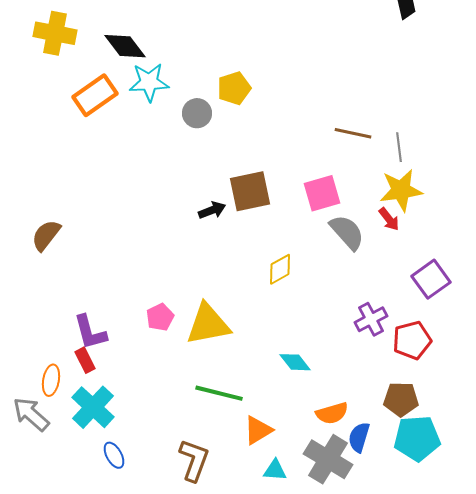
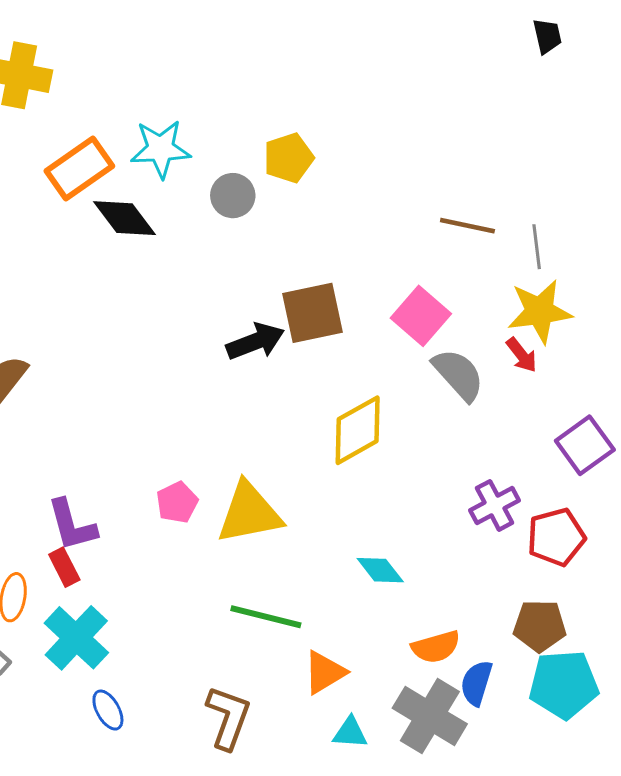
black diamond: (125, 46) -> (124, 218), moved
pink square: (322, 193) -> (421, 316), turned -33
black arrow: (212, 210) -> (255, 341), size x1.4
yellow diamond: (280, 269) -> (358, 430), size x1.5

